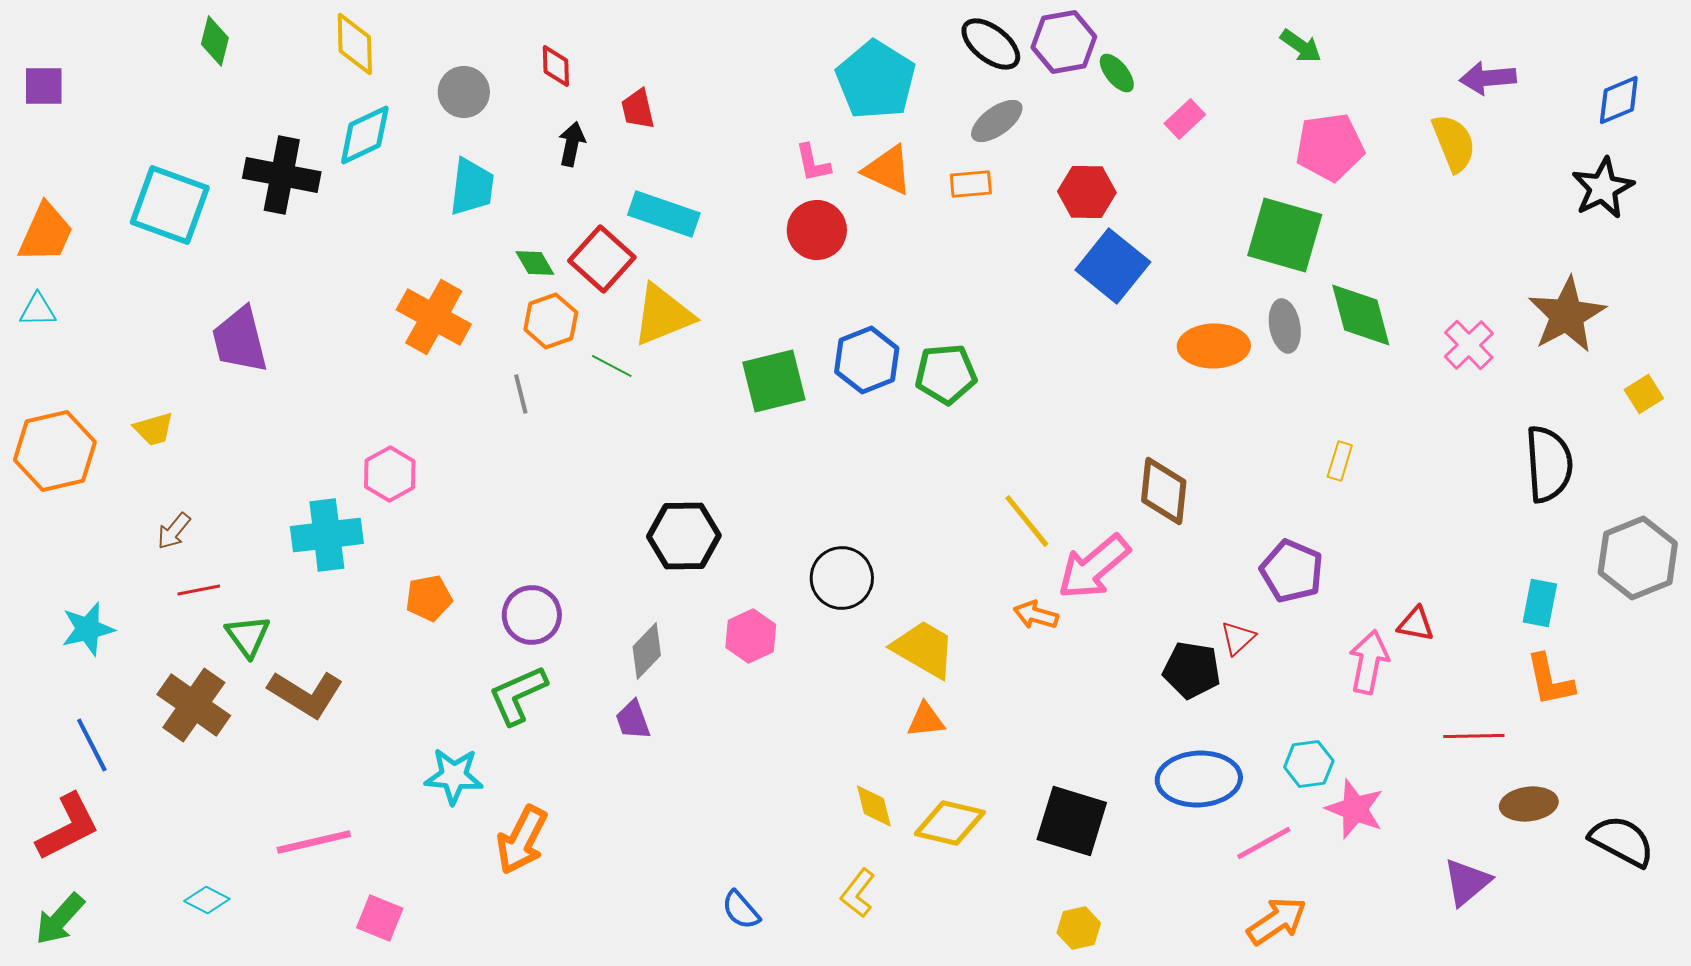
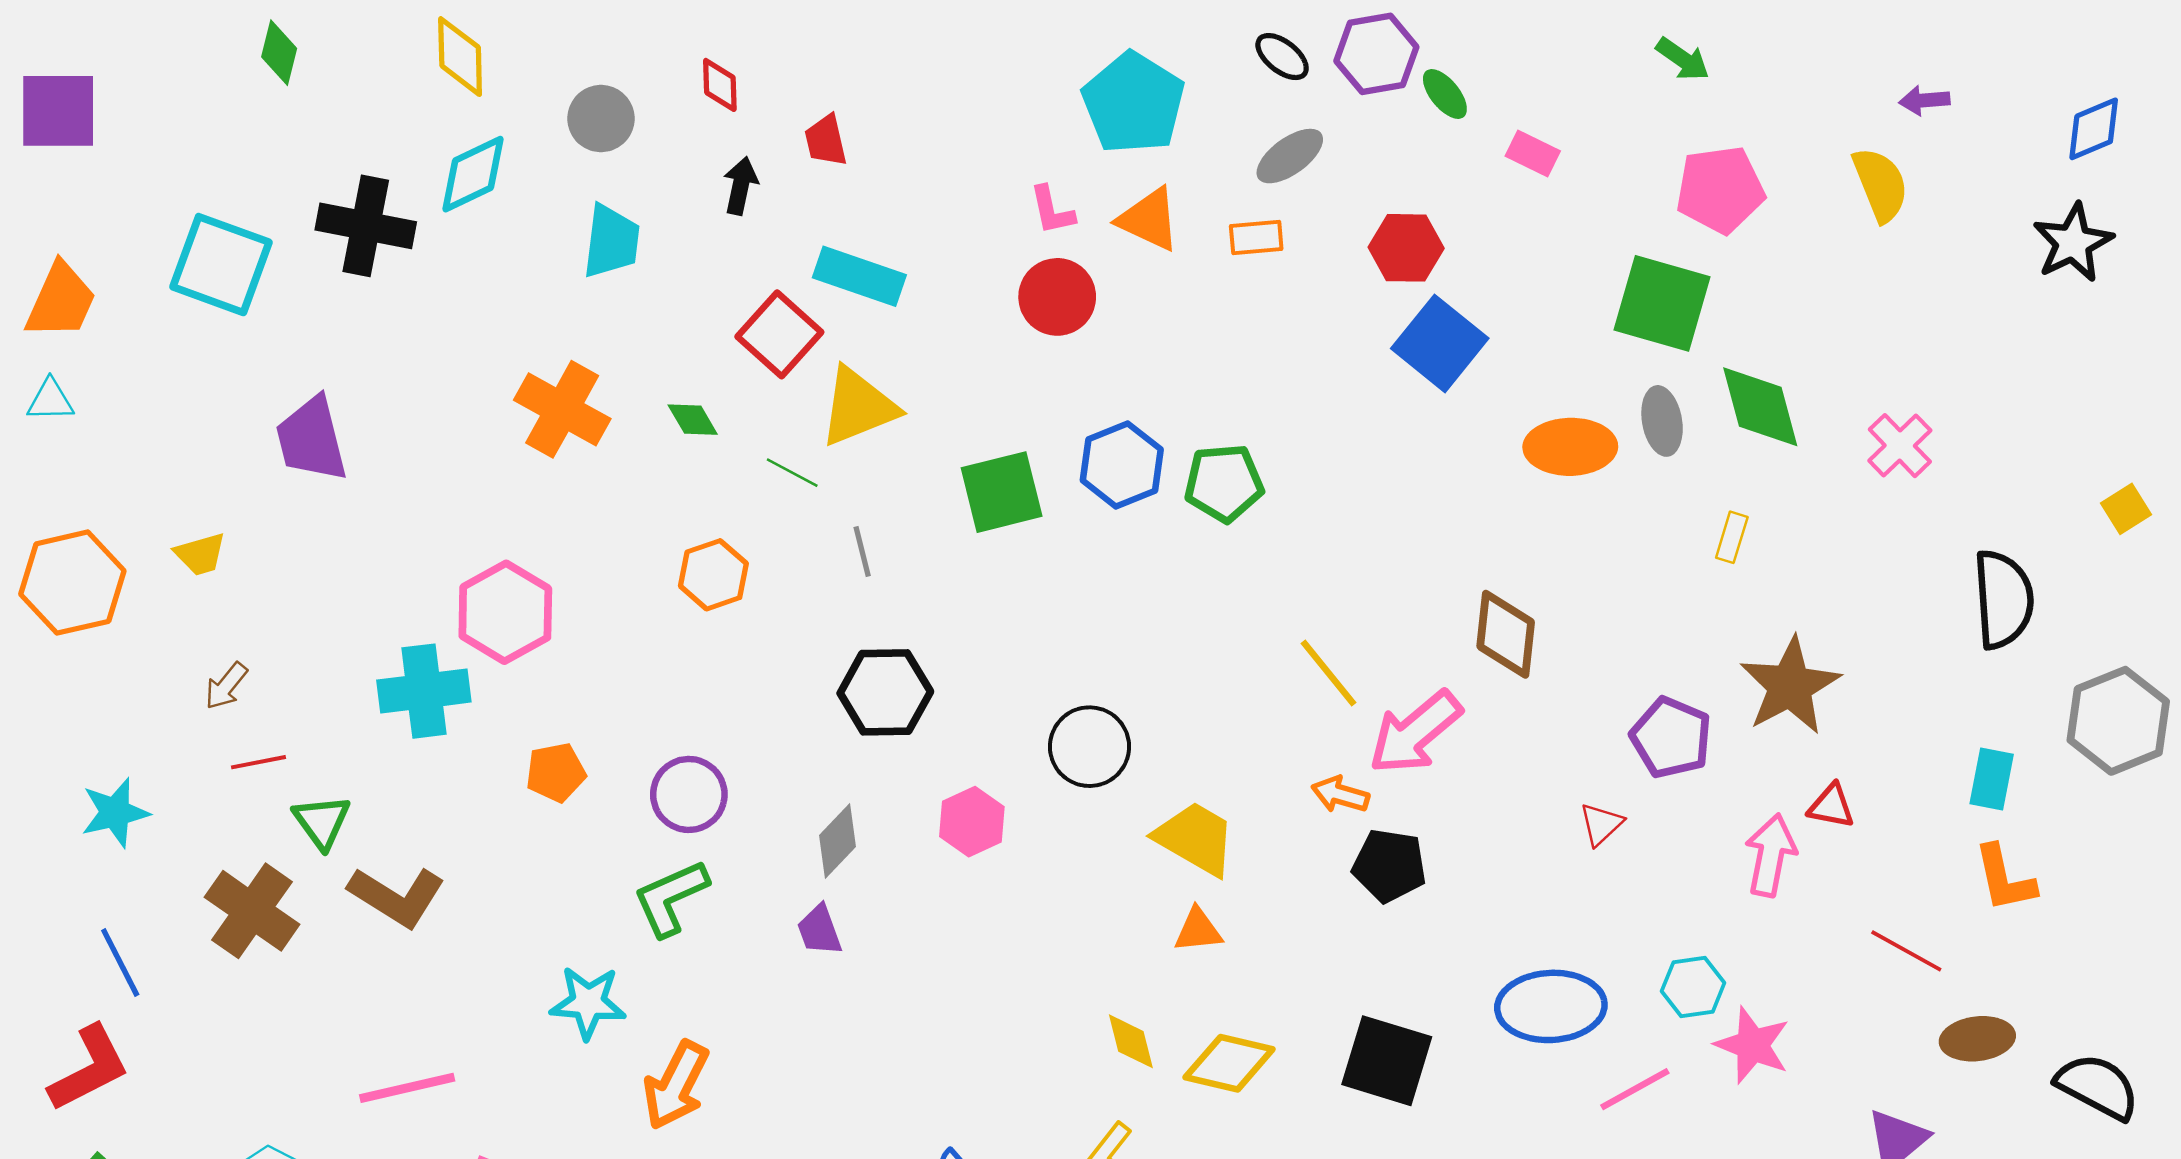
black ellipse: (991, 44) -> (1282, 57), size x0.7
purple arrow: (1488, 78) -> (1924, 100), size x0.7
purple square: (44, 86) -> (58, 111), size x1.5
pink rectangle: (1185, 119) -> (1533, 153), turned 69
green diamond: (535, 263) -> (693, 420), moved
brown star: (1567, 315) -> (1790, 686), moved
orange hexagon: (551, 321) -> (713, 575), moved
gray line: (521, 394) -> (862, 552), moved
yellow rectangle: (1340, 461) -> (1732, 537), moved
pink hexagon: (390, 474) -> (505, 612), size x1.4
black pentagon: (1192, 670) -> (1389, 866), moved
red line: (1474, 736) -> (1906, 951), turned 30

